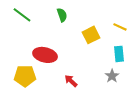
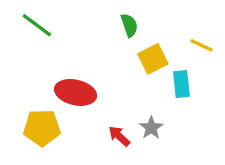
green semicircle: (62, 15) -> (129, 25), moved
cyan rectangle: (119, 54) -> (181, 84), moved
gray star: (112, 76) -> (151, 128), moved

